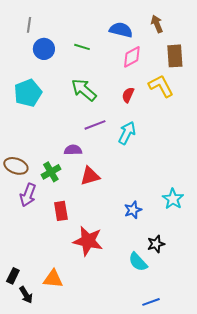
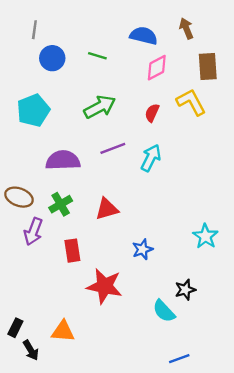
green arrow: (84, 90) -> (100, 107), turned 112
purple semicircle: (73, 150) -> (63, 160), moved, size x1.6
blue star: (133, 210) -> (142, 249), moved

